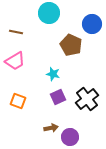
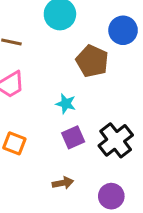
purple circle: (70, 137) -> (111, 196), moved

